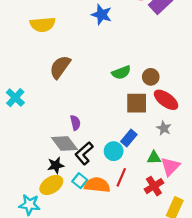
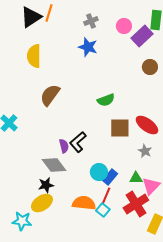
yellow semicircle: (43, 24) -> (34, 56), turned 95
brown circle: (151, 77) -> (150, 67), moved
blue rectangle: (129, 138) -> (110, 177), moved
black L-shape: (84, 153) -> (78, 142), moved
cyan square: (80, 181) -> (103, 210), moved
red cross: (154, 186) -> (136, 204), size x1.4

